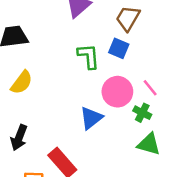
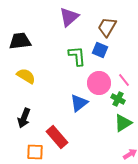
yellow semicircle: (22, 82) -> (26, 76), turned -96
green triangle: (149, 144) -> (123, 123), turned -48

